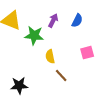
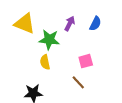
pink square: (87, 53) -> (86, 61), moved
yellow semicircle: (50, 57) -> (45, 62), moved

